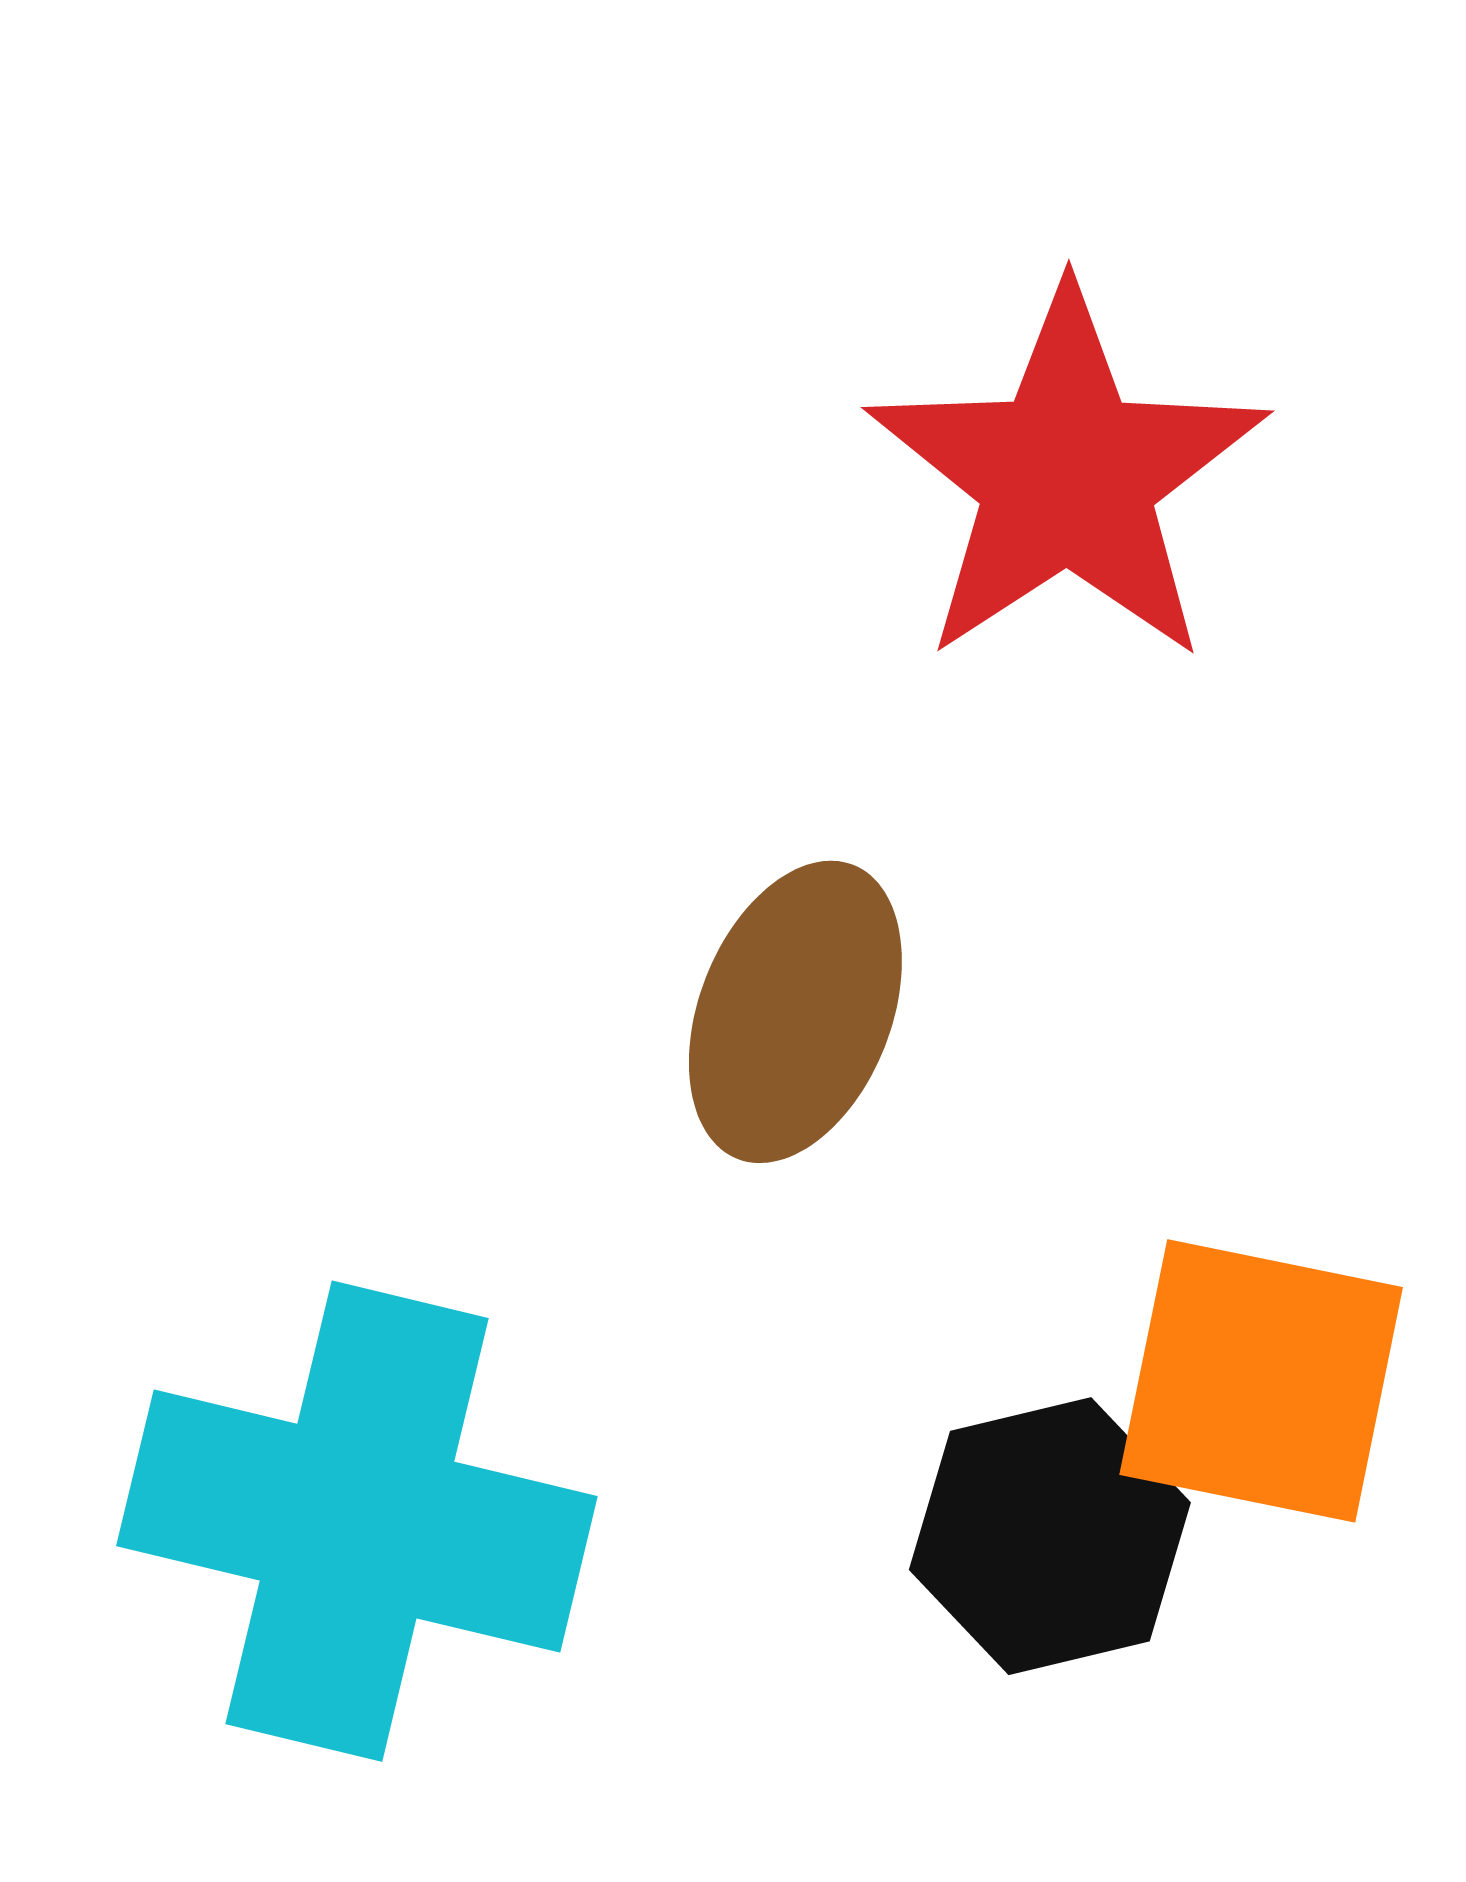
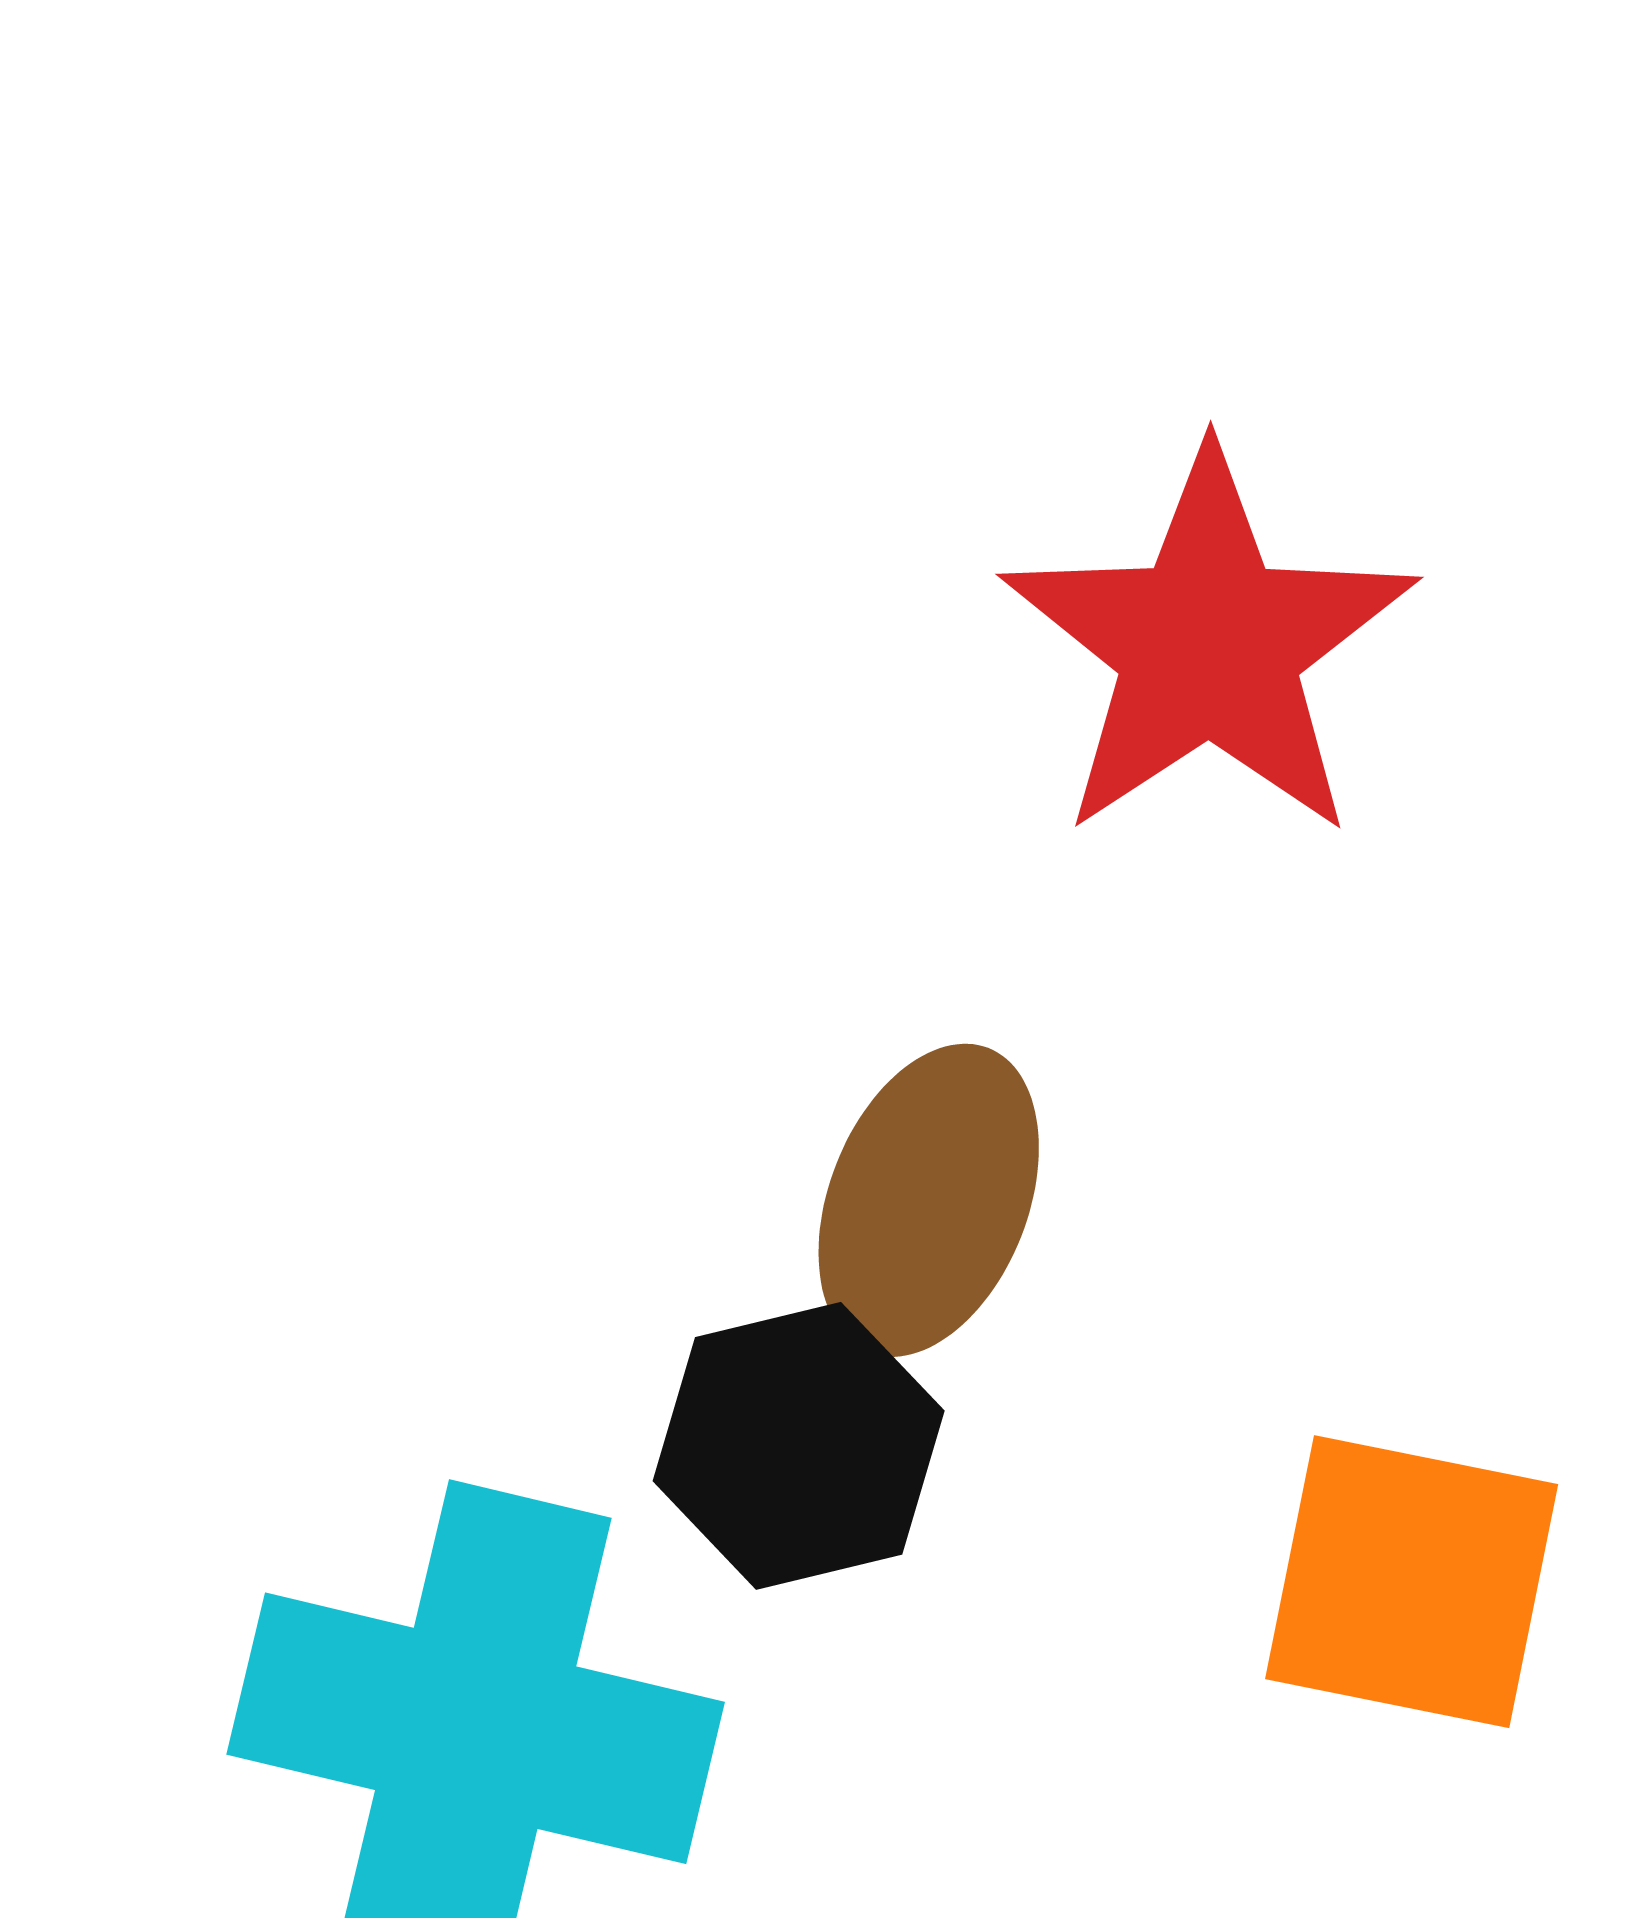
black hexagon: (1050, 1536) -> (799, 1446), moved

